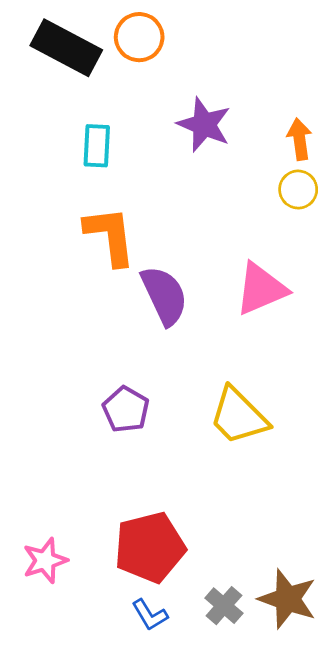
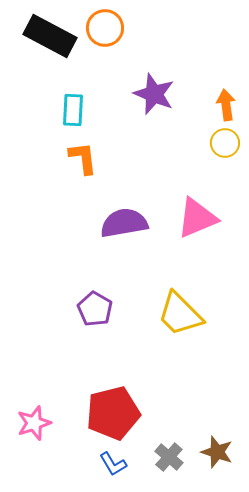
orange L-shape: (110, 236) -> (83, 158), moved, size x0.7
purple semicircle: (164, 296) -> (124, 223), turned -75
brown star: (288, 599) -> (217, 452), size x0.7

